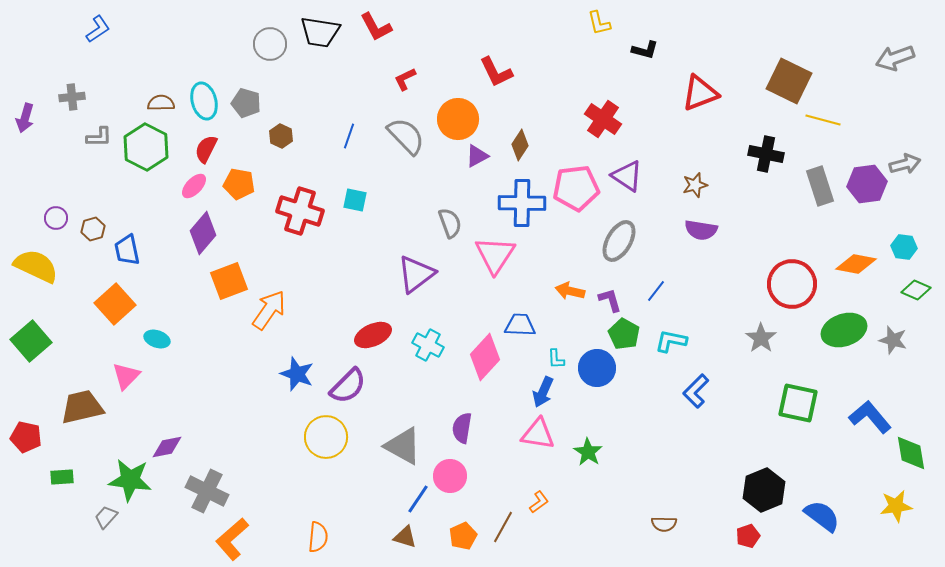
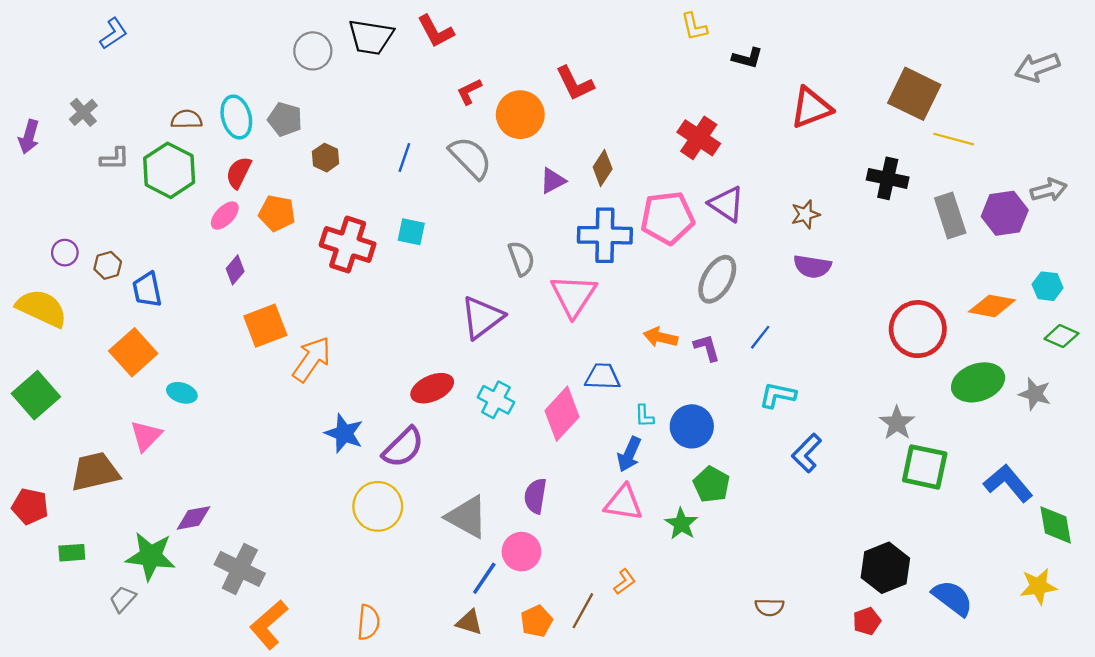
gray cross: (72, 97) -> (83, 112), turned -35
orange circle: (458, 119) -> (520, 115), moved
purple diamond: (203, 233) -> (235, 270), size x0.6
green pentagon: (624, 334) -> (711, 484), moved
gray star: (761, 338) -> (897, 423), moved

